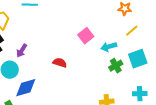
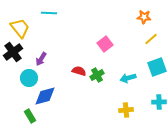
cyan arrow: (109, 47) -> (128, 78), moved
green cross: (116, 66) -> (97, 75), moved

